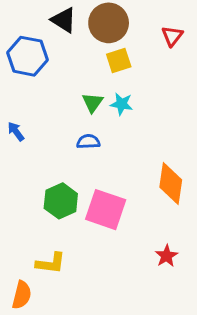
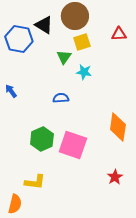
black triangle: (64, 20) -> (44, 25), moved
red triangle: (172, 36) -> (119, 34), moved, turned 49
green triangle: (93, 103) -> (64, 57), moved

